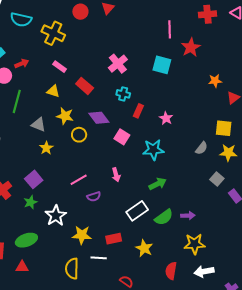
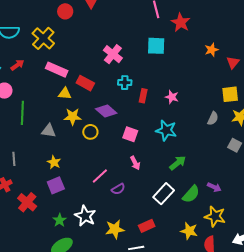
yellow cross: (53, 33) -> (43, 38), turned 30
red arrow: (22, 64) -> (17, 65), moved
pink rectangle: (60, 67) -> (57, 70), size x1.5
yellow triangle: (53, 91) -> (65, 94), moved
pink square: (122, 137) -> (130, 134), moved
yellow star: (46, 148) -> (54, 162), moved
cyan star: (153, 150) -> (166, 130), turned 30
purple square: (34, 179) -> (56, 185), turned 30
green star: (30, 202) -> (60, 220), moved
purple arrow: (188, 216) -> (214, 187), turned 40
yellow star: (194, 244) -> (215, 216), moved, turned 30
yellow star: (144, 248) -> (189, 231), moved

